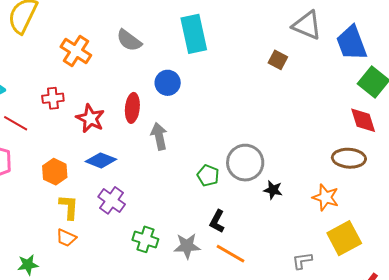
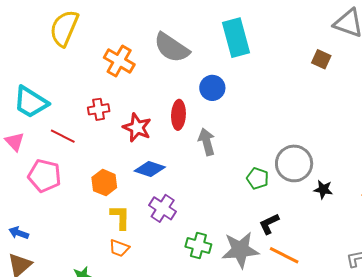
gray semicircle: (129, 40) -> (172, 48), size x1.4
black L-shape: (217, 221) -> (269, 224), turned 40
gray star: (187, 246) -> (240, 250), size x1.4

